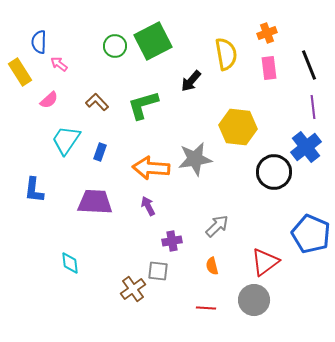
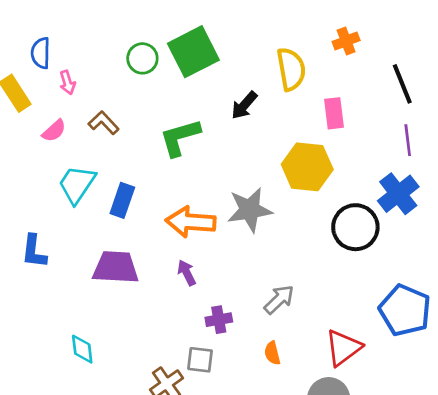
pink arrow: (59, 64) -> (67, 83), turned -144
pink rectangle: (269, 68) -> (334, 113), moved
brown L-shape: (97, 102) -> (104, 123), moved
blue rectangle: (100, 152) -> (122, 200), size x1.4

